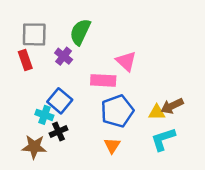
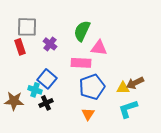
green semicircle: (80, 32) -> (82, 31), moved
pink triangle: (126, 61) -> (99, 48), turned -36
brown star: (34, 147) -> (14, 101), moved

